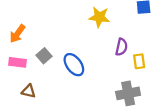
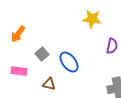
pink rectangle: (17, 62) -> (19, 71), moved
brown triangle: (29, 91) -> (49, 84), moved

